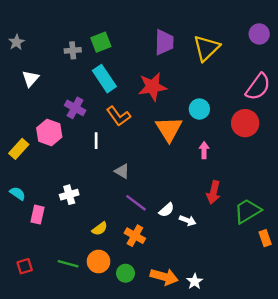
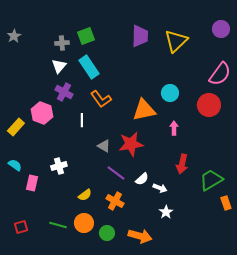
white triangle: (30, 79) -> (59, 66), moved
red star: (152, 87) -> (131, 144), moved
orange triangle: (169, 129) -> (144, 110), turned 50
white star: (195, 281) -> (166, 212), moved

